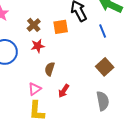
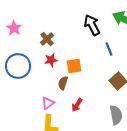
orange square: (61, 27) -> (74, 66), moved
blue line: (103, 31) -> (109, 49), moved

